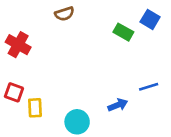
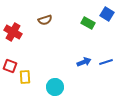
brown semicircle: (64, 14) -> (45, 20), moved
blue arrow: (118, 105) -> (84, 62), moved

